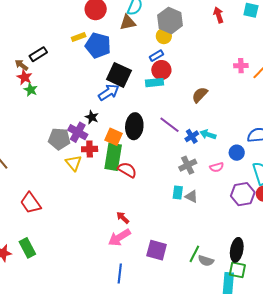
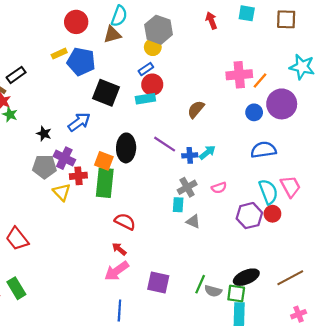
pink cross: (241, 66) -> (239, 75), size x1.6
blue arrow: (109, 92) -> (79, 122), moved
black star: (92, 117) -> (44, 134), moved
cyan arrow: (208, 134) -> (207, 152), turned 126
blue cross: (192, 136) -> (190, 155), turned 32
blue circle: (237, 153) -> (254, 112), moved
red semicircle: (127, 170) -> (125, 222), moved
cyan rectangle: (178, 192) -> (178, 205), moved
black ellipse: (237, 250) -> (246, 277), turned 60
green square: (237, 270) -> (236, 293), moved

